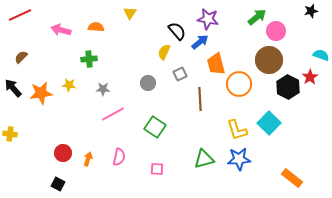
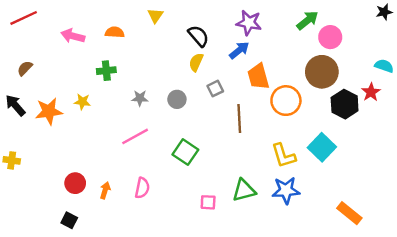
black star: (311, 11) -> (384, 12), moved
black semicircle: (177, 31) -> (198, 36), moved
gray star: (103, 89) -> (140, 98), moved
pink square: (157, 169) -> (208, 202), moved

